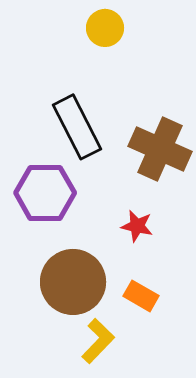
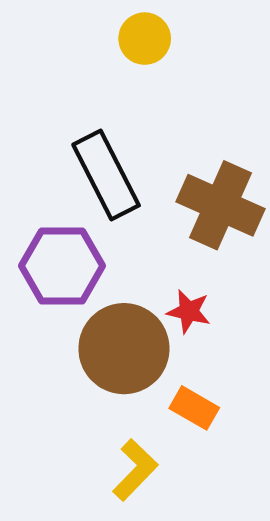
brown circle: (73, 282) -> (124, 349), moved

